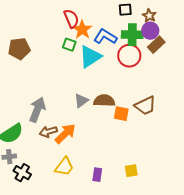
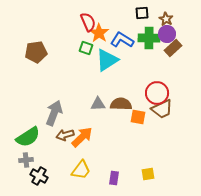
red circle: (129, 56) -> (157, 93), moved
gray triangle: (81, 101) -> (98, 104), turned 35

